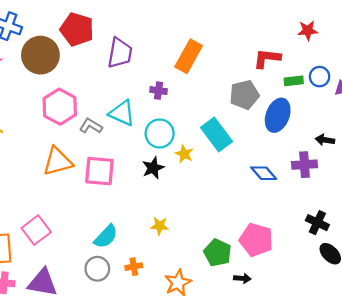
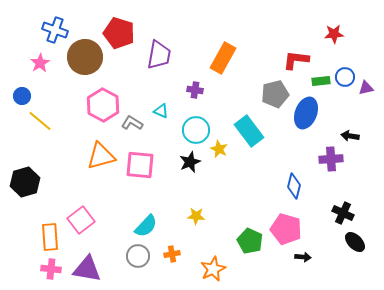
cyan triangle: (122, 113) -> (161, 111), size x0.6
blue diamond: (264, 173) -> (294, 186), moved, turned 55
black arrow: (242, 278) -> (303, 257), moved

